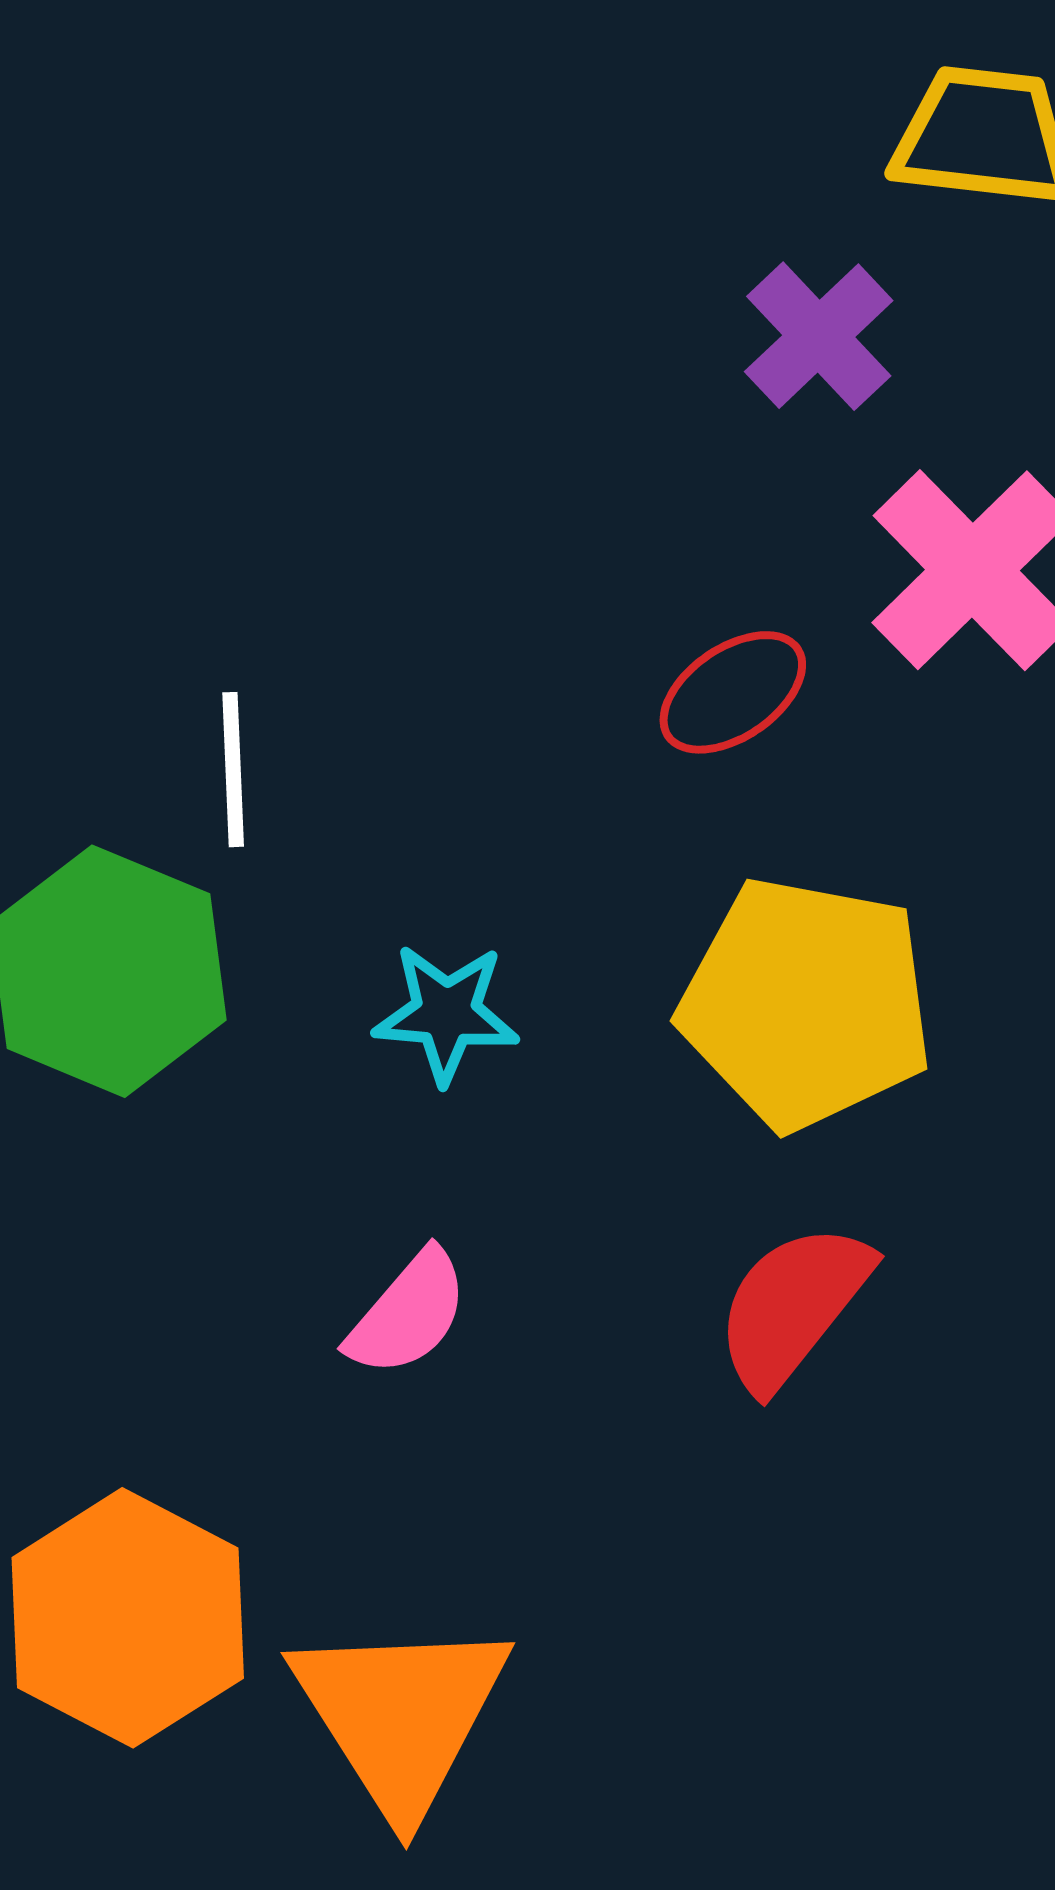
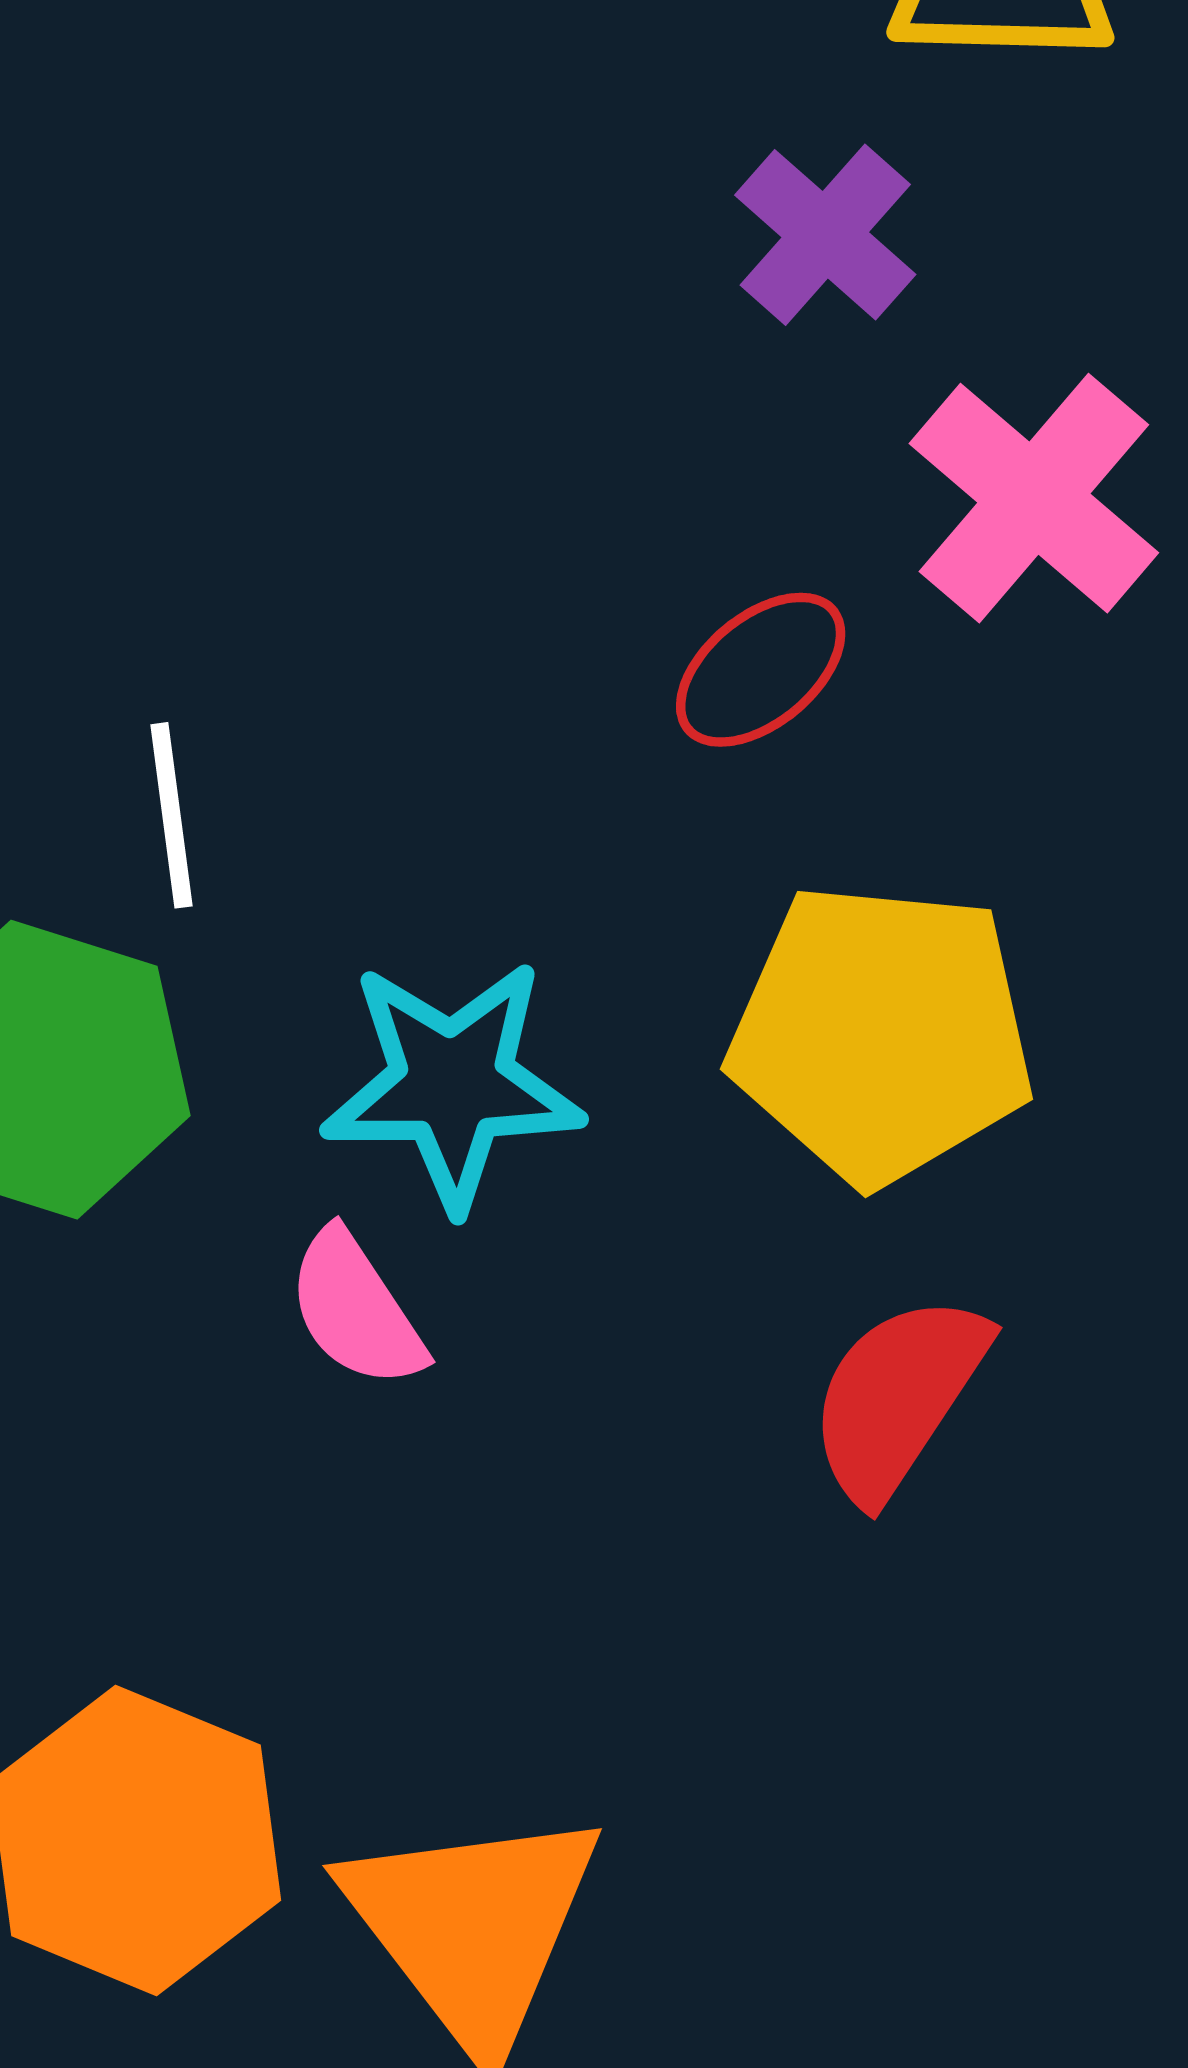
cyan star: (446, 1013) -> (452, 1084), size x1.5
pink semicircle: (408, 1313) -> (356, 1309), moved, turned 111

